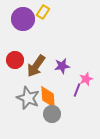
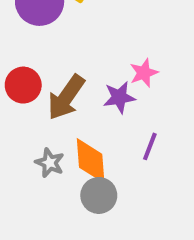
pink star: (86, 79) -> (144, 73), moved
gray star: (28, 98) -> (50, 163), size x0.6

